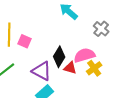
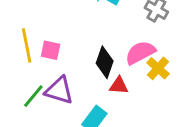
red triangle: (70, 68) -> (119, 86), moved
purple triangle: (42, 71) -> (59, 90), moved

